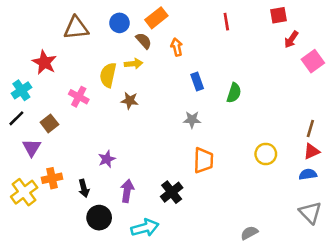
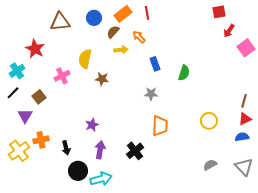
red line: (226, 22) -> (147, 13), moved
brown semicircle: (144, 41) -> (113, 32), turned -96
orange arrow: (177, 47) -> (139, 37), turned -32
yellow arrow: (133, 64) -> (121, 50), moved
pink cross: (79, 97) -> (62, 76), turned 35
purple star: (107, 159) -> (92, 125), moved
cyan arrow: (145, 228) -> (101, 179), moved
gray semicircle: (249, 233) -> (210, 165), moved

